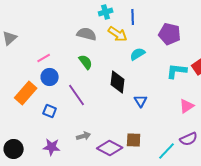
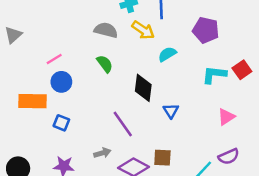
orange rectangle: (26, 93) -> (32, 101), turned 50
purple line: (77, 95) -> (123, 124), moved

